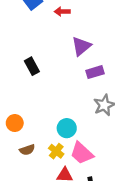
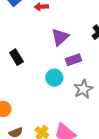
cyan circle: (67, 128) -> (54, 78), moved

